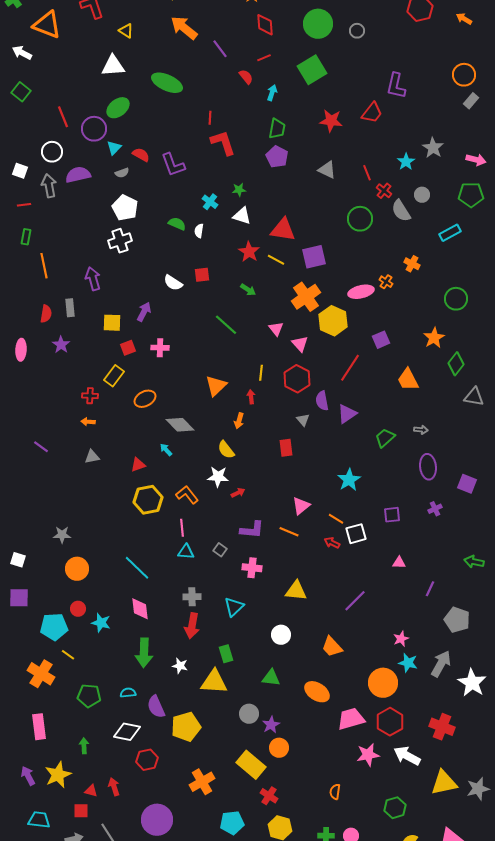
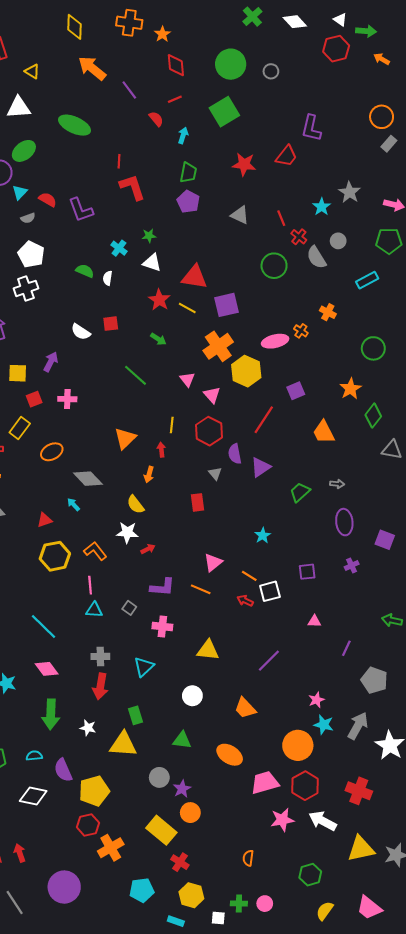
cyan star: (349, 480) -> (263, 536), size x0.7
pink diamond: (140, 609) -> (47, 669), turned -30
red hexagon: (147, 760) -> (88, 825), moved

